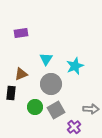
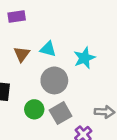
cyan triangle: (46, 59) -> (48, 49), turned -48
brown triangle: (21, 74) -> (22, 54), moved, turned -32

